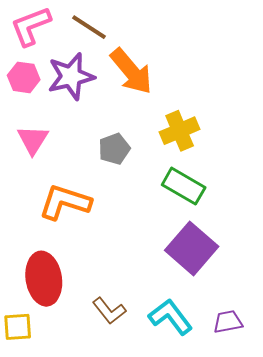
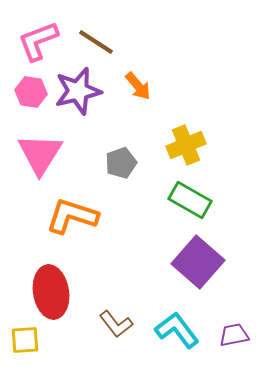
orange arrow: (131, 71) -> (138, 86), size x0.6
pink triangle: (33, 140) -> (40, 154), size x1.4

